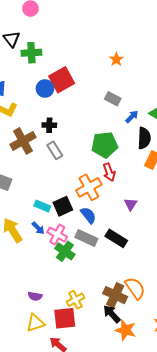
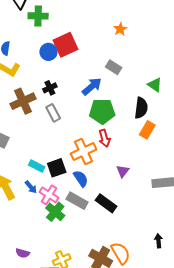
blue arrow: (132, 117) -> (92, 86), moved, size x1.5
black cross: (49, 125) -> (50, 88), turned -32

